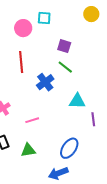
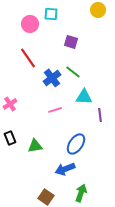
red line: (21, 62) -> (28, 58), turned -30
green line: (65, 67) -> (73, 72), moved
pink line: (32, 120) -> (55, 110), moved

